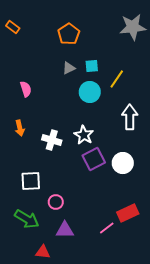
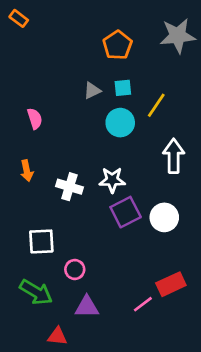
orange rectangle: (13, 27) -> (19, 18), moved
orange pentagon: (69, 34) -> (118, 45), moved
white star: (84, 135) -> (112, 180), turned -30

